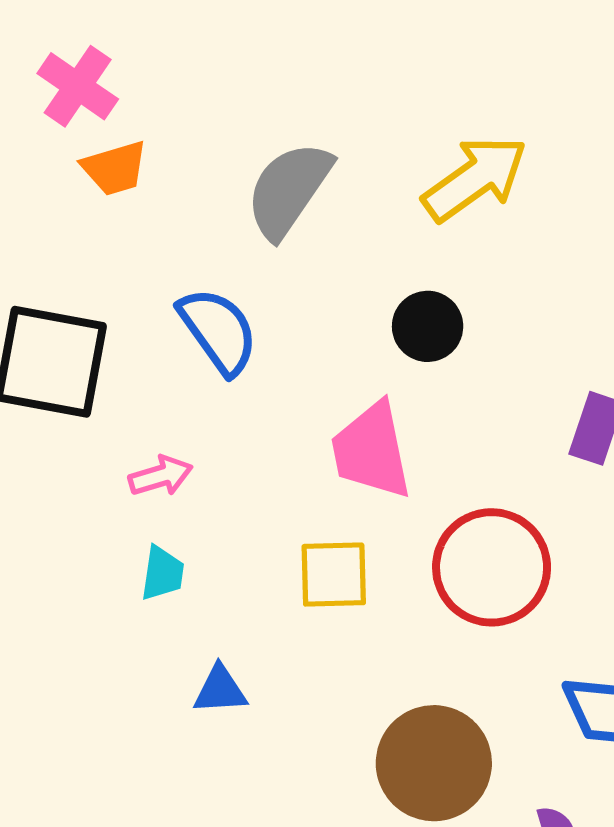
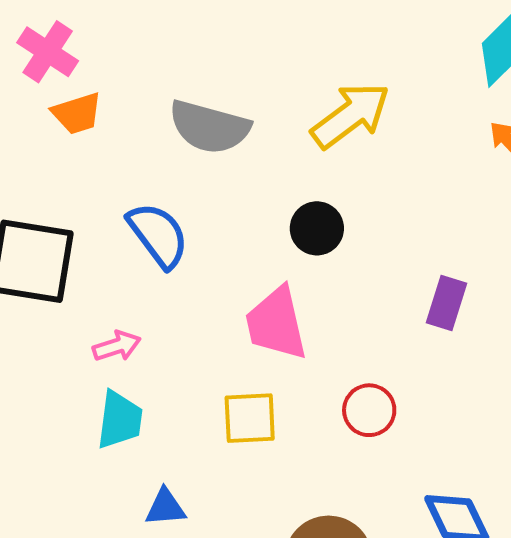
gray semicircle: (289, 190) -> (209, 127), turned -108
red circle: (492, 567) -> (369, 410), size x0.6
cyan trapezoid: (162, 573) -> (120, 420), size x1.4

